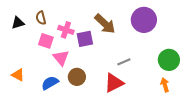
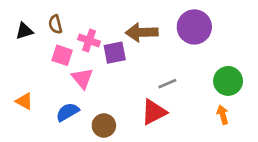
brown arrow: (105, 24) -> (142, 32), turned 135
brown circle: (77, 77) -> (104, 125), moved

